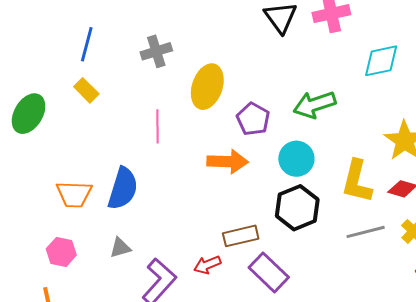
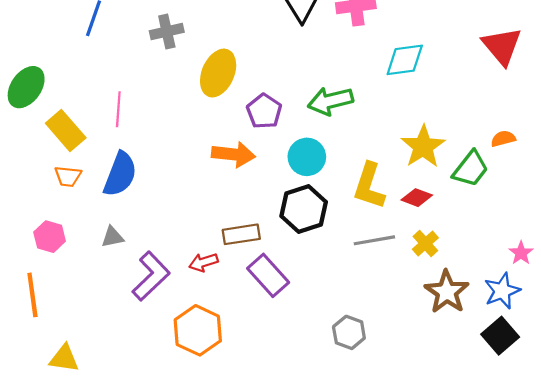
yellow rectangle: (86, 90) -> (66, 131), moved, size x1.5
pink line: (157, 126) -> (118, 109), moved
orange trapezoid: (74, 194) -> (68, 176), size x0.7

